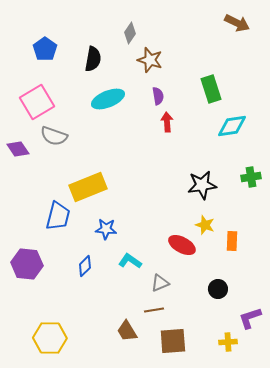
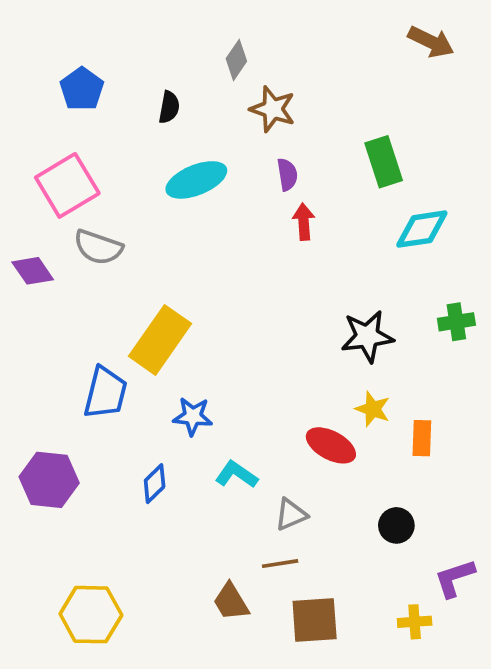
black semicircle: (93, 59) -> (169, 107), size x0.7
yellow rectangle: (88, 187) -> (160, 340), turned -33

